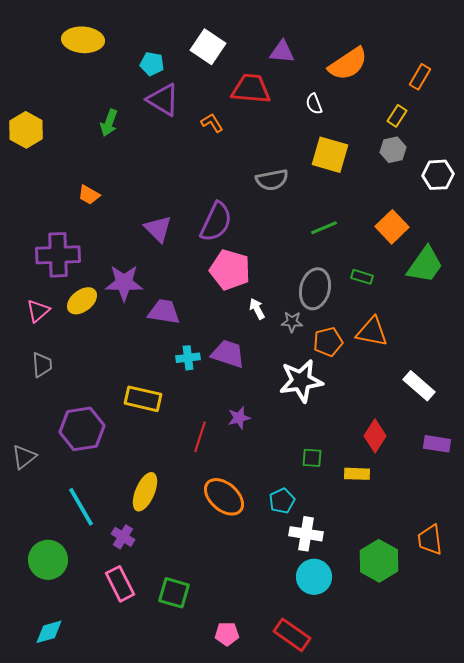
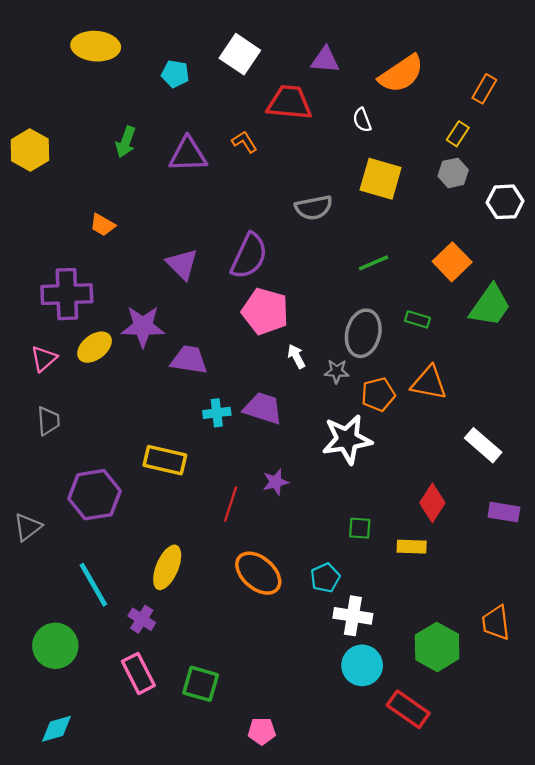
purple triangle: (163, 100) -> (188, 155), moved, turned -33
red rectangle: (292, 635) -> (408, 709), moved

